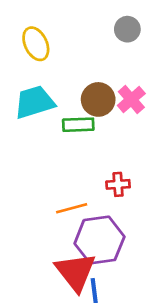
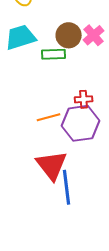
purple hexagon: (99, 240) -> (81, 123), moved

